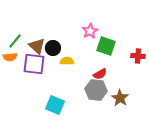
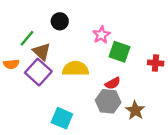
green line: (15, 41) -> (27, 38), moved
black circle: (53, 48) -> (60, 21), moved
yellow semicircle: (67, 61) -> (76, 69), size x1.6
purple square: (34, 64) -> (38, 72), turned 35

